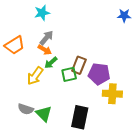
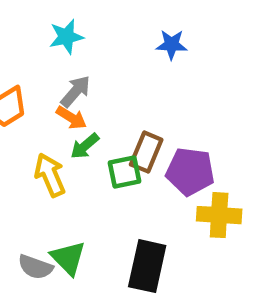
blue star: (124, 16) -> (172, 45), moved
yellow arrow: (35, 76) -> (50, 175), turned 120
gray semicircle: (26, 109) -> (35, 267), moved

